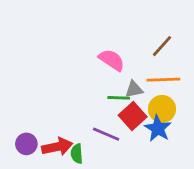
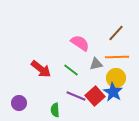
green line: (119, 98) -> (71, 70), moved, turned 35
red square: (133, 116) -> (95, 96), moved
red arrow: (57, 147) -> (41, 69), moved, turned 50

